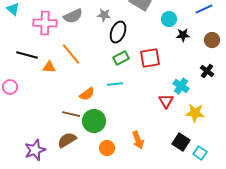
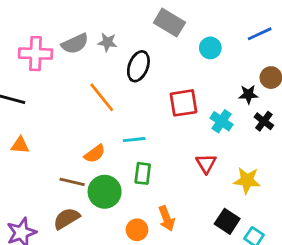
gray star: (104, 15) -> (107, 42), moved
black star: (183, 35) -> (248, 94), moved
orange line: (71, 54) -> (102, 97), moved
green rectangle: (121, 58) -> (143, 173), moved, turned -56
orange triangle: (49, 67) -> (20, 145), moved
cyan cross: (181, 86) -> (222, 121), moved
orange circle: (107, 148) -> (137, 230), moved

